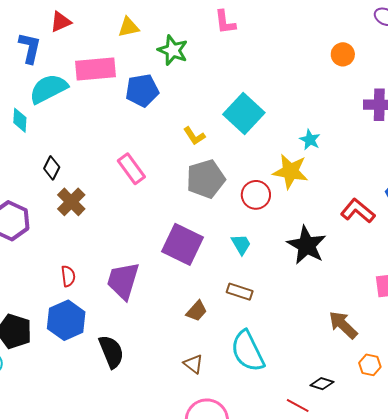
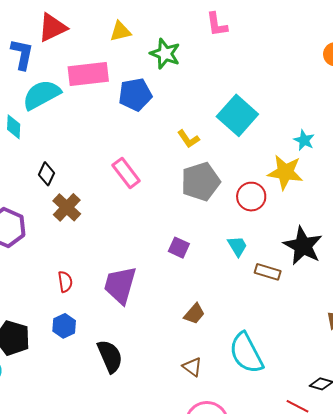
red triangle: (61, 22) -> (52, 28), size x1.4
purple square: (183, 244) -> (179, 248), size x0.5
brown rectangle: (240, 292) -> (268, 272), moved
blue hexagon: (66, 320) -> (64, 326), size x0.6

